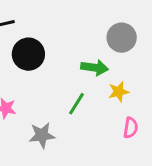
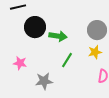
gray circle: (122, 38) -> (97, 30), moved
green arrow: (95, 68) -> (58, 36), moved

